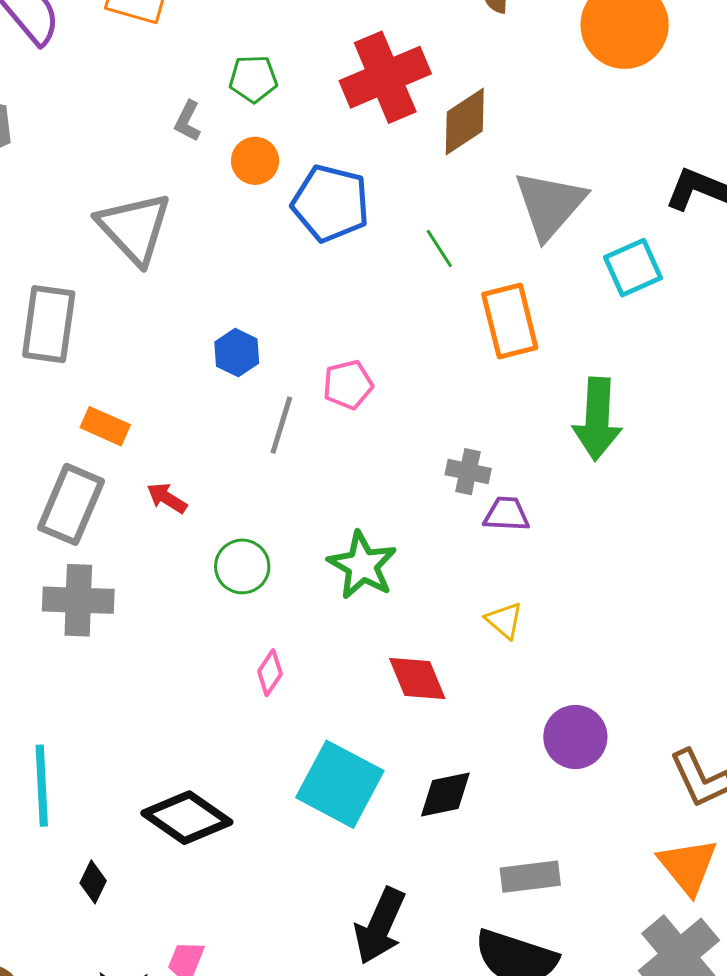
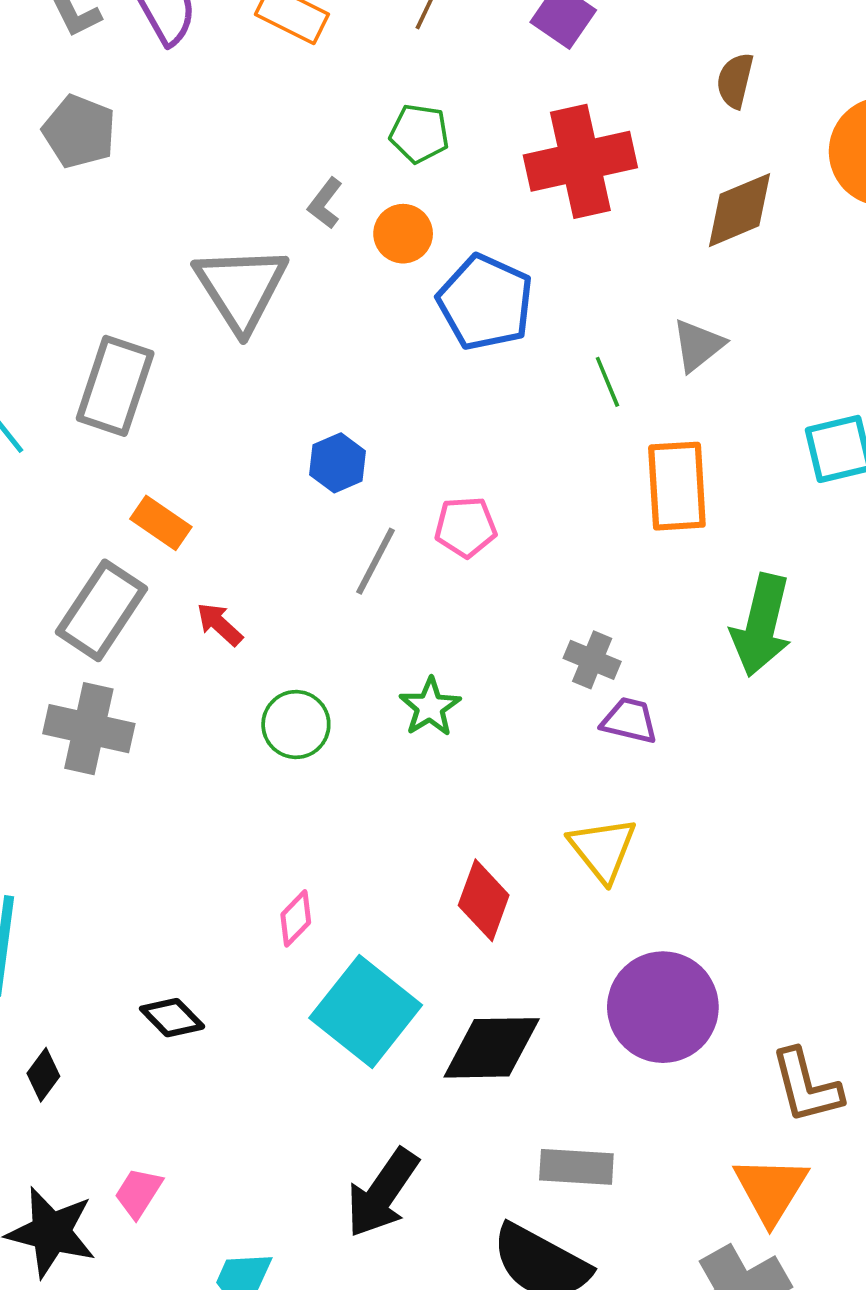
gray L-shape: (188, 121) -> (325, 203), moved
brown diamond: (465, 121) -> (739, 210), moved
gray triangle: (550, 205) -> (698, 345), moved, size x0.6
green star: (362, 565) -> (430, 707), moved, size x0.7
yellow triangle: (504, 620) -> (603, 849), size x1.5
pink diamond: (270, 673) -> (296, 918), moved
red diamond: (417, 678) -> (484, 900), turned 32
purple circle: (575, 737) -> (663, 1007), size x1.4
black diamond: (445, 795) -> (492, 1048), size x1.4
black diamond: (187, 818) -> (172, 1018), size x0.6

